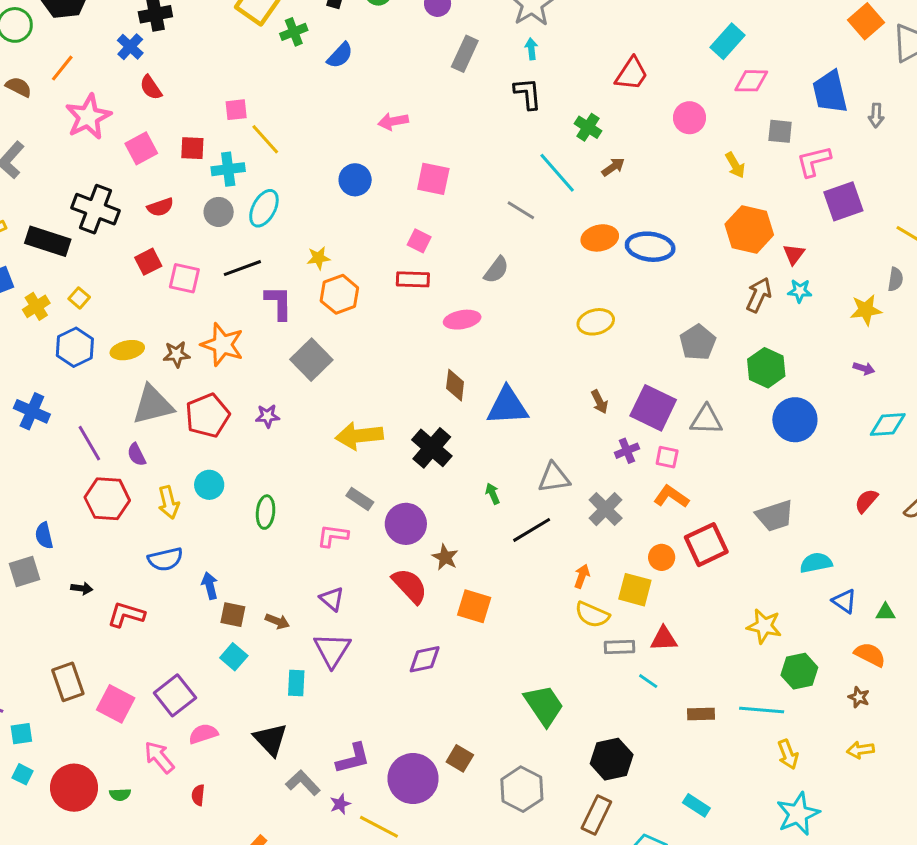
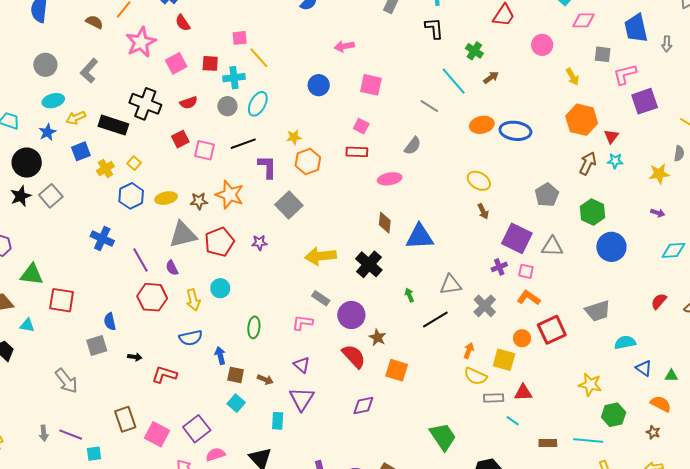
yellow ellipse: (596, 322) -> (479, 181), turned 45
brown arrow: (600, 402) -> (483, 211), moved
green ellipse: (266, 512) -> (254, 327), moved

